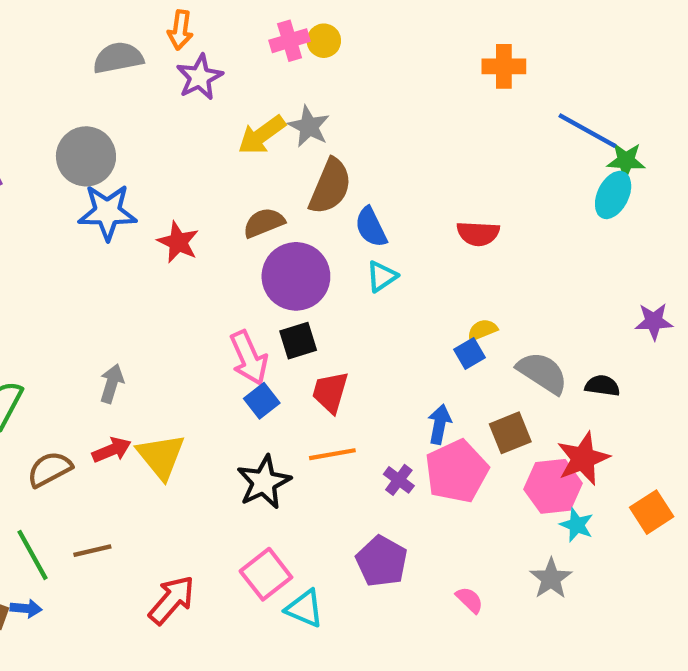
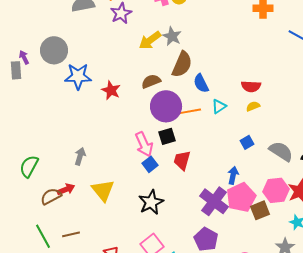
gray circle: (86, 156) -> (54, 50), moved
cyan triangle: (382, 276) -> (219, 106), moved
yellow semicircle: (482, 330) -> (253, 106), moved
brown square: (510, 433) -> (260, 210), moved
red arrow: (112, 450) -> (66, 189), moved
orange line: (332, 454) -> (190, 111), moved
purple cross: (399, 480) -> (214, 201), size x2.0
pink hexagon: (553, 486) -> (276, 190), moved

